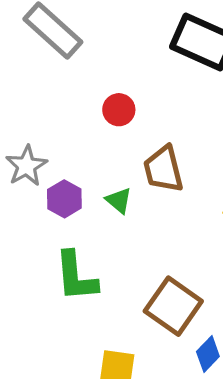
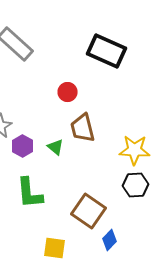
red circle: (119, 110) -> (68, 92), moved

